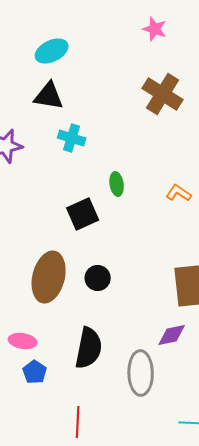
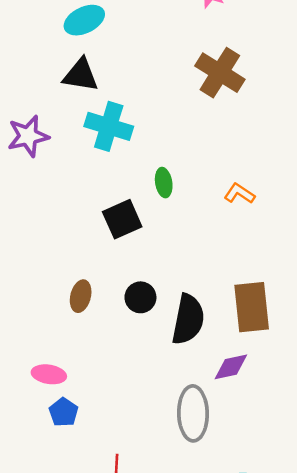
cyan cross: (72, 138) -> (109, 126), size x1.4
brown ellipse: (49, 277) -> (81, 296), size x0.5
black semicircle: (89, 348) -> (188, 319), moved

